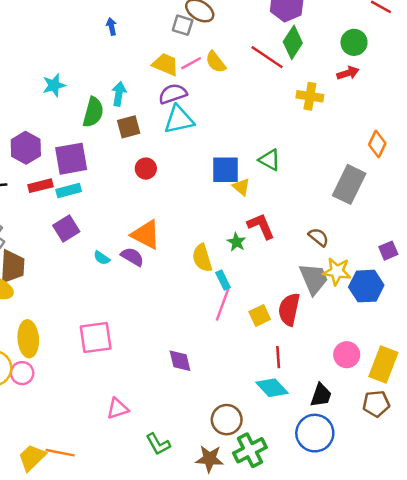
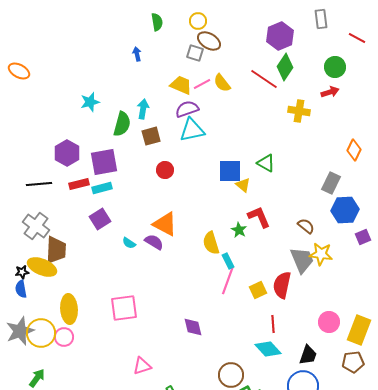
gray rectangle: (349, 184) -> (331, 183), size x0.7
blue hexagon: (366, 286) -> (345, 210), moved

